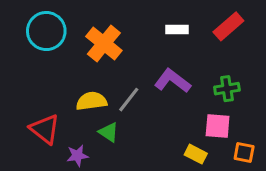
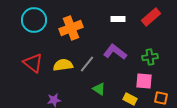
orange cross: (104, 43) -> (71, 28), turned 30
red triangle: (45, 129) -> (33, 63), moved
green triangle: (109, 132) -> (99, 89), moved

